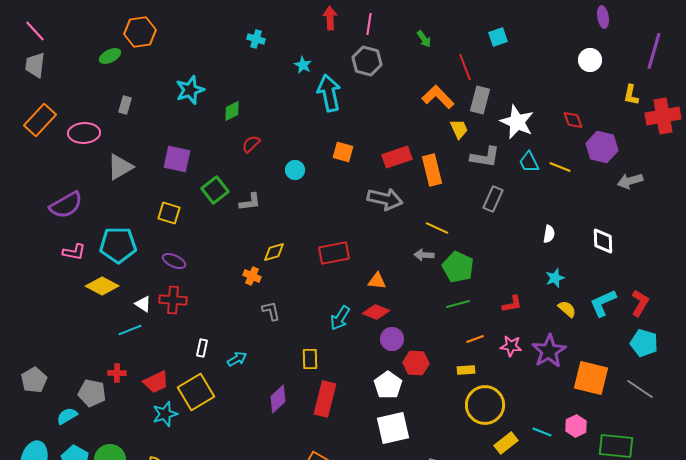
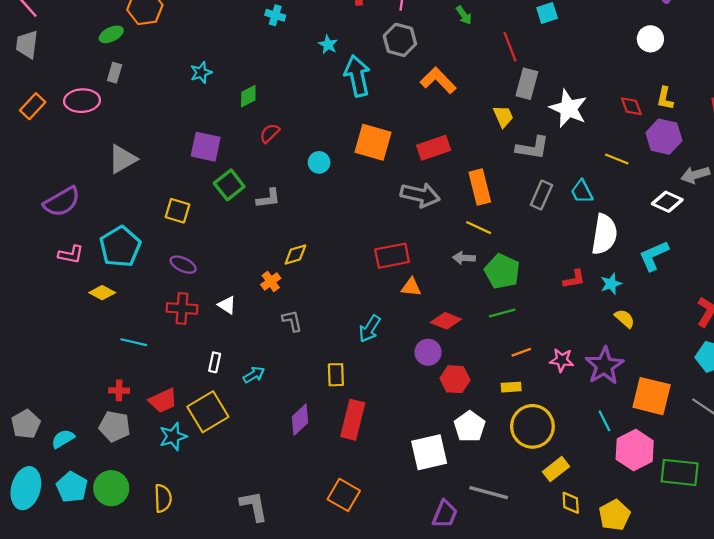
cyan star: (190, 90) -> (201, 73), size x0.7
yellow L-shape: (631, 95) -> (665, 98), moved
orange L-shape: (438, 97) -> (438, 80), moved
gray rectangle: (125, 105) -> (115, 73), moved
orange rectangle: (40, 120) -> (33, 106), size x0.7
pink ellipse: (84, 133) -> (82, 101), moved
orange square: (343, 152) -> (373, 142), size x1.6
purple square: (177, 159) -> (206, 147), moved
cyan trapezoid: (529, 162) -> (582, 192), moved
orange rectangle: (432, 170) -> (480, 187), moved
white semicircle: (549, 234) -> (604, 234), size x2.0
white diamond: (603, 241) -> (667, 202), moved, turned -64
cyan pentagon: (118, 245) -> (120, 247), turned -30
red rectangle: (334, 253) -> (392, 256), moved
orange cross: (252, 276) -> (271, 281), turned 30
yellow diamond: (102, 286) -> (102, 293), size x0.7
cyan L-shape: (603, 303) -> (654, 256), moved
white triangle: (143, 304) -> (227, 305), moved
red L-shape: (512, 304) -> (574, 279), moved
red diamond: (376, 312) -> (446, 321), moved
cyan line: (130, 330) -> (134, 342), turned 35
gray pentagon: (34, 380) -> (26, 424), moved
white pentagon: (388, 385) -> (470, 426), moved
gray pentagon: (92, 393) -> (115, 426), moved
pink hexagon: (576, 426) -> (635, 450), size x1.6
cyan line: (542, 432) -> (604, 421), moved, turned 42

